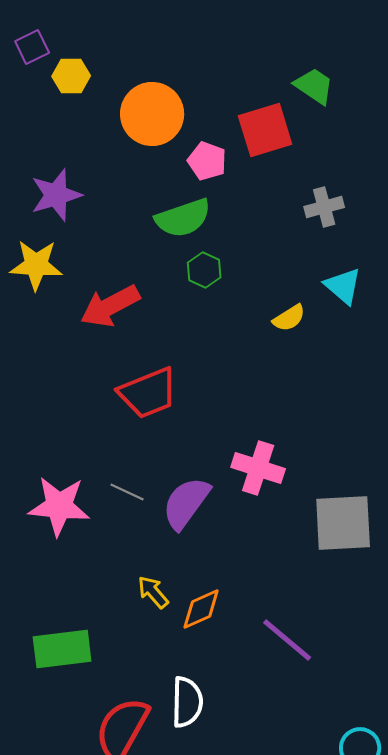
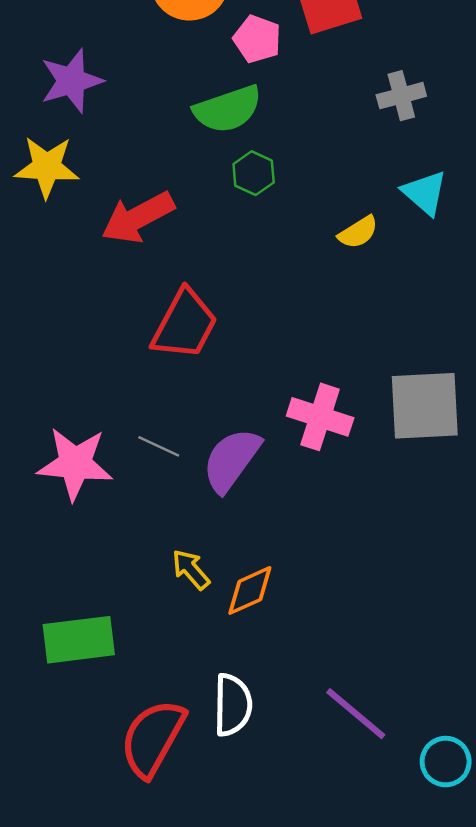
red trapezoid: (148, 393) -> (185, 325), turned -40
gray square: (343, 523) -> (425, 406), moved
purple line: (287, 640) -> (356, 714), moved

